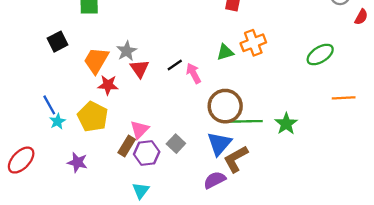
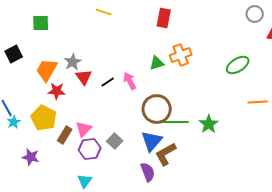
black line: (175, 65) -> (108, 82), moved
brown rectangle: (127, 146) -> (65, 135), moved
purple semicircle: (215, 180) -> (148, 172), turned 96

